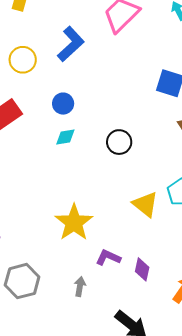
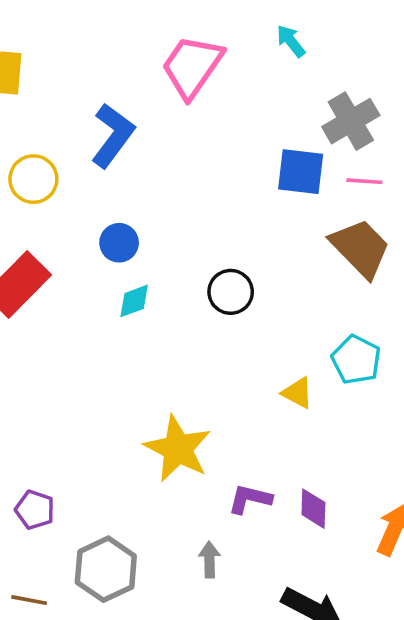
yellow triangle: (145, 204) -> (298, 393), size x0.7

